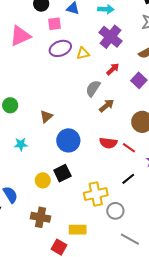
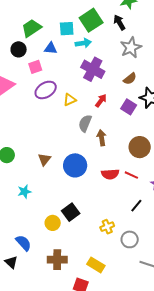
yellow triangle: (83, 53) -> (70, 100), moved
brown arrow: (107, 106) -> (102, 138), turned -49
blue circle: (68, 140) -> (75, 165), moved
yellow cross: (96, 194) -> (107, 227), size x0.6
yellow rectangle: (78, 230) -> (96, 265), turned 42

